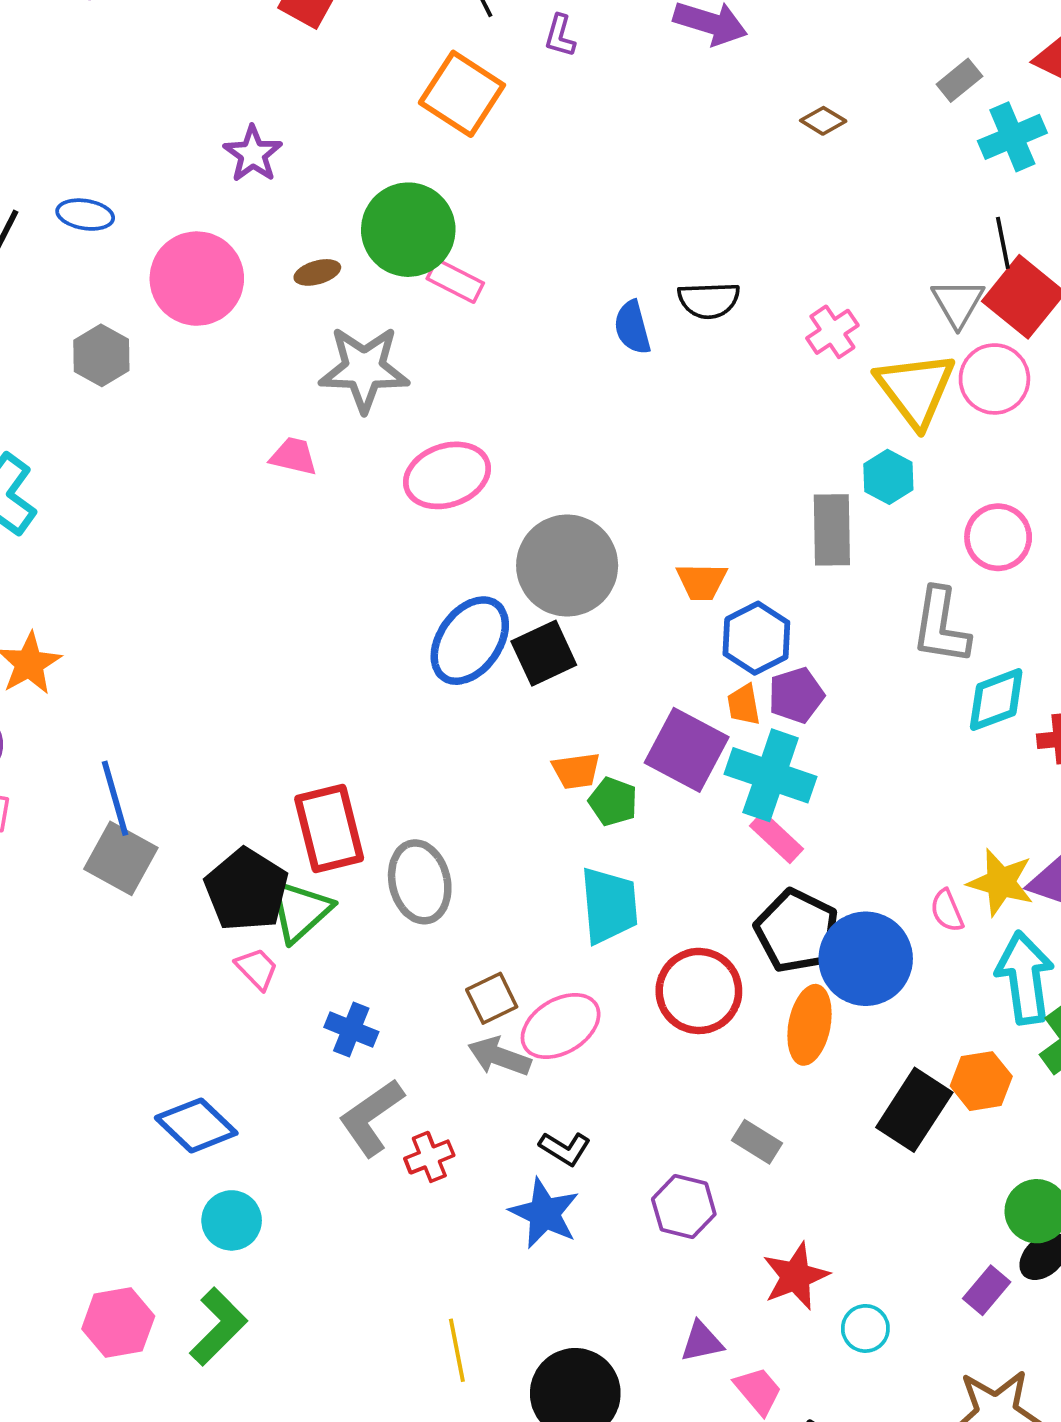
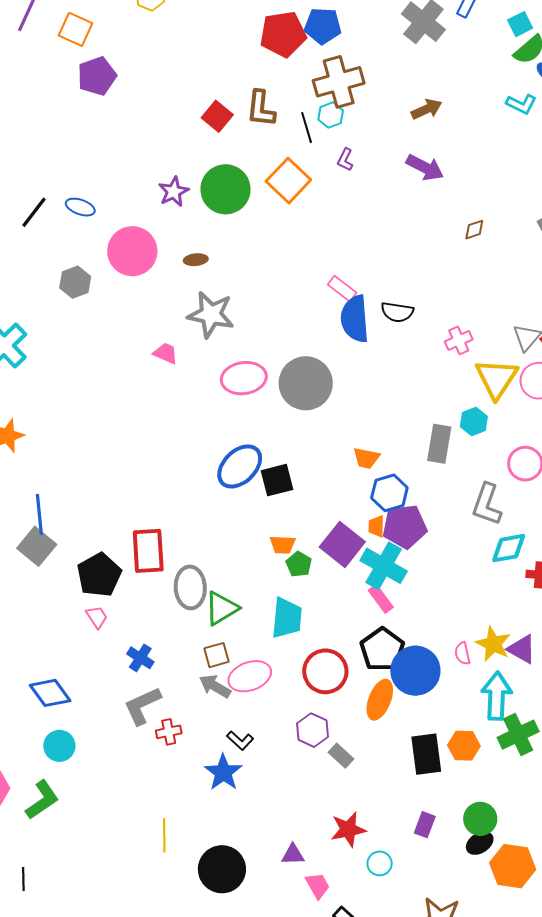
brown diamond: (823, 121) -> (474, 230), turned -60
green circle: (408, 230) -> (226, 189), moved
pink rectangle: (455, 281) -> (342, 289), moved
blue semicircle: (632, 327) -> (355, 319), size x1.6
gray circle: (567, 566) -> (306, 383), moved
purple pentagon: (796, 695) -> (405, 526), size x1.5
green triangle: (300, 911) -> (222, 608), moved
black rectangle: (914, 1110) -> (426, 754), turned -51
purple hexagon: (684, 1207) -> (313, 730), moved
purple rectangle: (987, 1290) -> (425, 825), moved, turned -30

